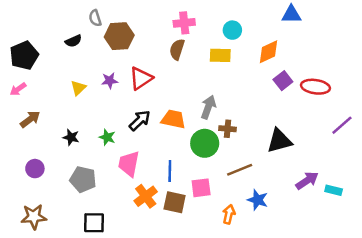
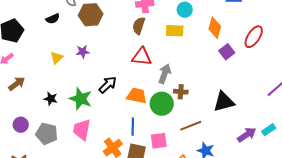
orange diamond: (268, 52) -> (215, 28), turned -50
red triangle: (141, 78) -> (142, 57), moved, turned 40
red ellipse: (315, 87) -> (254, 37), moved, turned -65
orange trapezoid: (173, 119) -> (137, 96), moved
green star: (107, 137) -> (81, 99), size x1.6
pink trapezoid: (129, 164) -> (82, 130), moved
gray pentagon: (83, 179) -> (47, 134), moved
cyan rectangle: (334, 190) -> (269, 130), moved, turned -48

